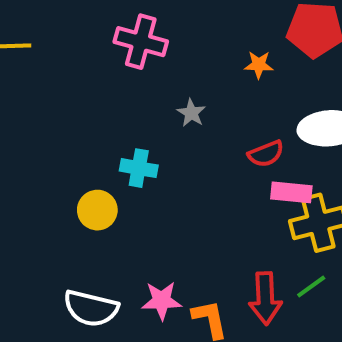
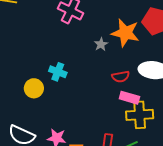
orange star: (259, 65) -> (125, 33), size x2.0
gray star: (191, 113) -> (101, 44), moved

